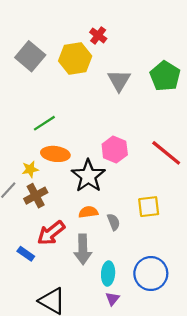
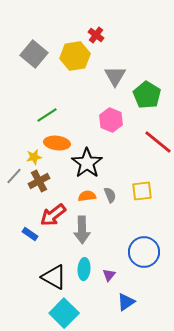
green pentagon: (165, 76) -> (147, 95), moved
pink hexagon: (115, 150) -> (111, 120), moved
gray semicircle: (114, 222) -> (110, 195), moved
cyan ellipse: (108, 274) -> (84, 269), moved

